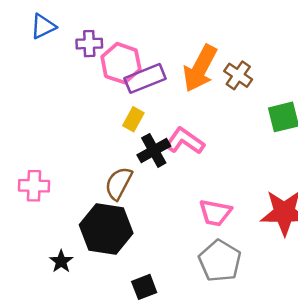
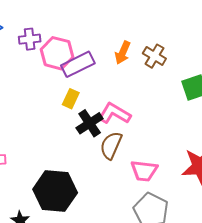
orange arrow: (200, 68) -> (123, 53), size x0.6
brown semicircle: (119, 183) -> (111, 145), moved

